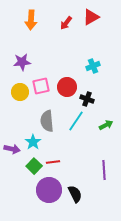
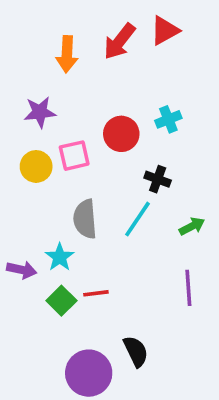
orange arrow: (31, 20) -> (67, 54), moved
red arrow: (66, 23) -> (119, 41), size x1.5
red circle: (67, 87) -> (121, 134), moved
purple line: (104, 170) -> (188, 288), moved
purple circle: (49, 190) -> (89, 373), moved

